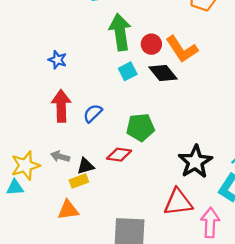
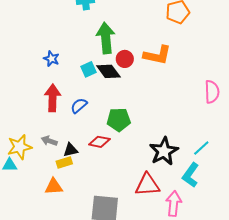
red circle: (151, 44) -> (125, 59), moved
orange L-shape: (182, 49) -> (157, 55), turned -48
cyan square: (128, 71) -> (89, 69), moved
black diamond: (163, 73) -> (108, 71), moved

